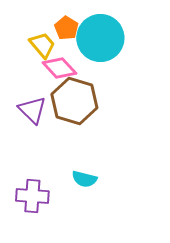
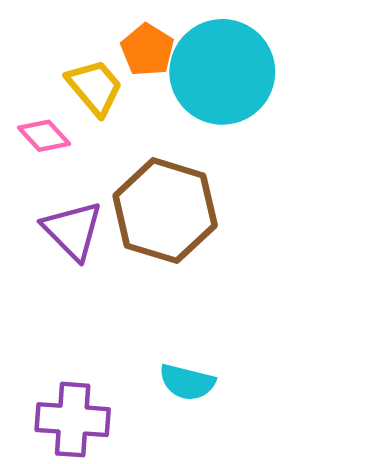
pink diamond: (59, 68) -> (44, 136), moved, size x0.7

